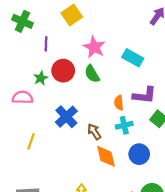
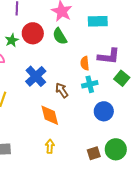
cyan rectangle: (133, 58) -> (98, 21), turned -30
orange diamond: (106, 156) -> (50, 115), moved

